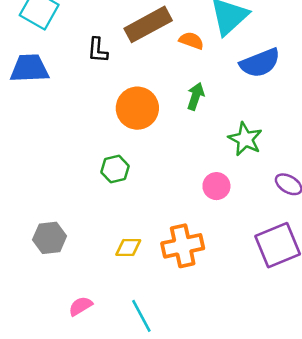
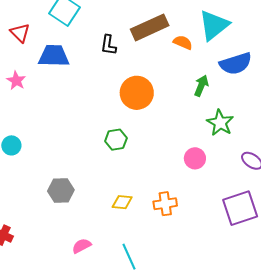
green arrow: (196, 96) -> (201, 86), moved
orange cross: (183, 246) -> (165, 204), size x0.7

